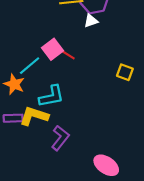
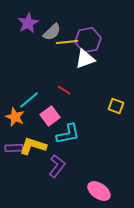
white triangle: (91, 21) -> (85, 59), size x1.5
pink square: (53, 49) -> (50, 116), moved
cyan L-shape: (51, 96) -> (68, 134), moved

